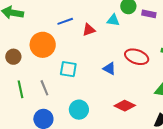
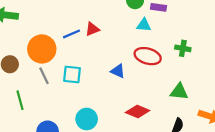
cyan triangle: (113, 20) -> (144, 25), moved
blue line: (65, 21) -> (72, 34), moved
gray line: (44, 88) -> (44, 76), moved

